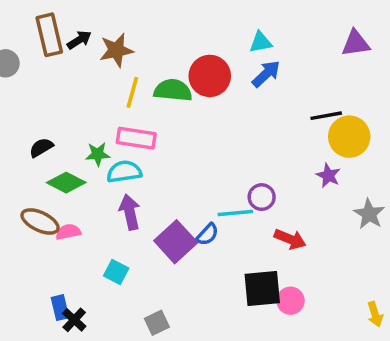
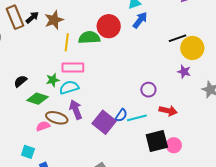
cyan line: (235, 213) -> (137, 118), moved
brown ellipse: (40, 221) -> (57, 118), moved
cyan square: (116, 272) -> (28, 152), moved

